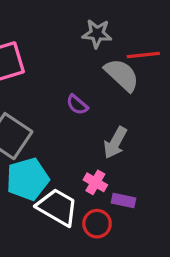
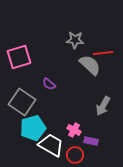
purple semicircle: (77, 105) -> (49, 84), moved
gray arrow: (115, 143) -> (103, 106), moved

